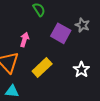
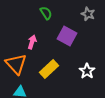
gray star: (82, 25) -> (88, 14), moved

